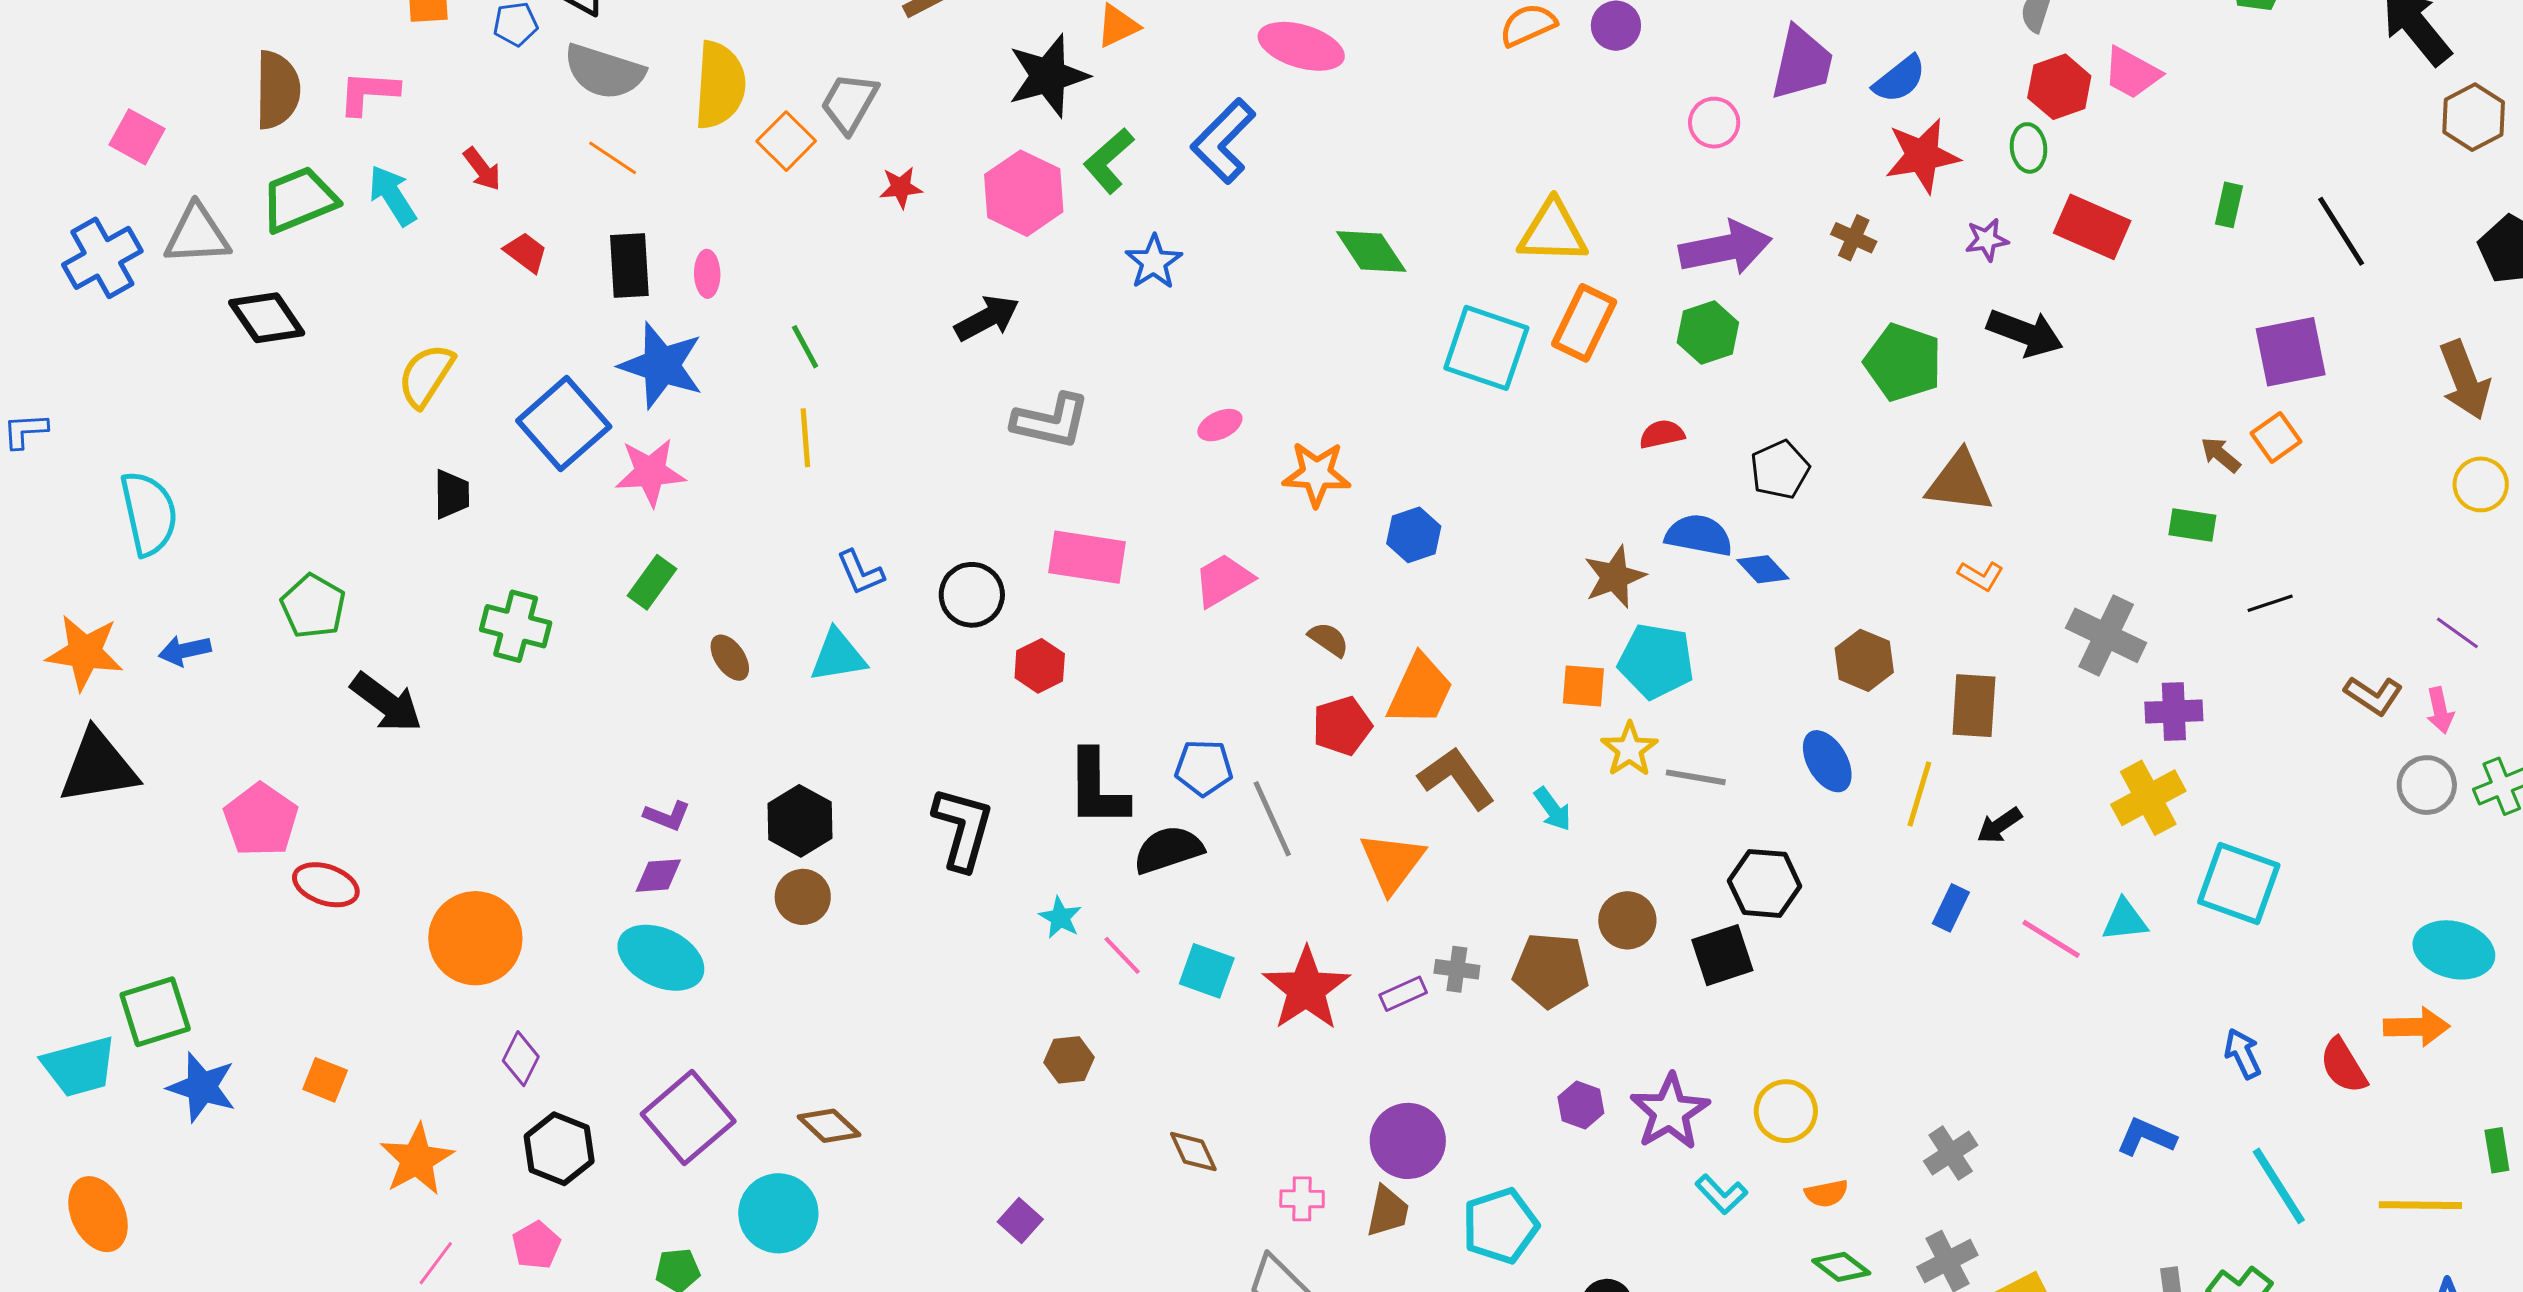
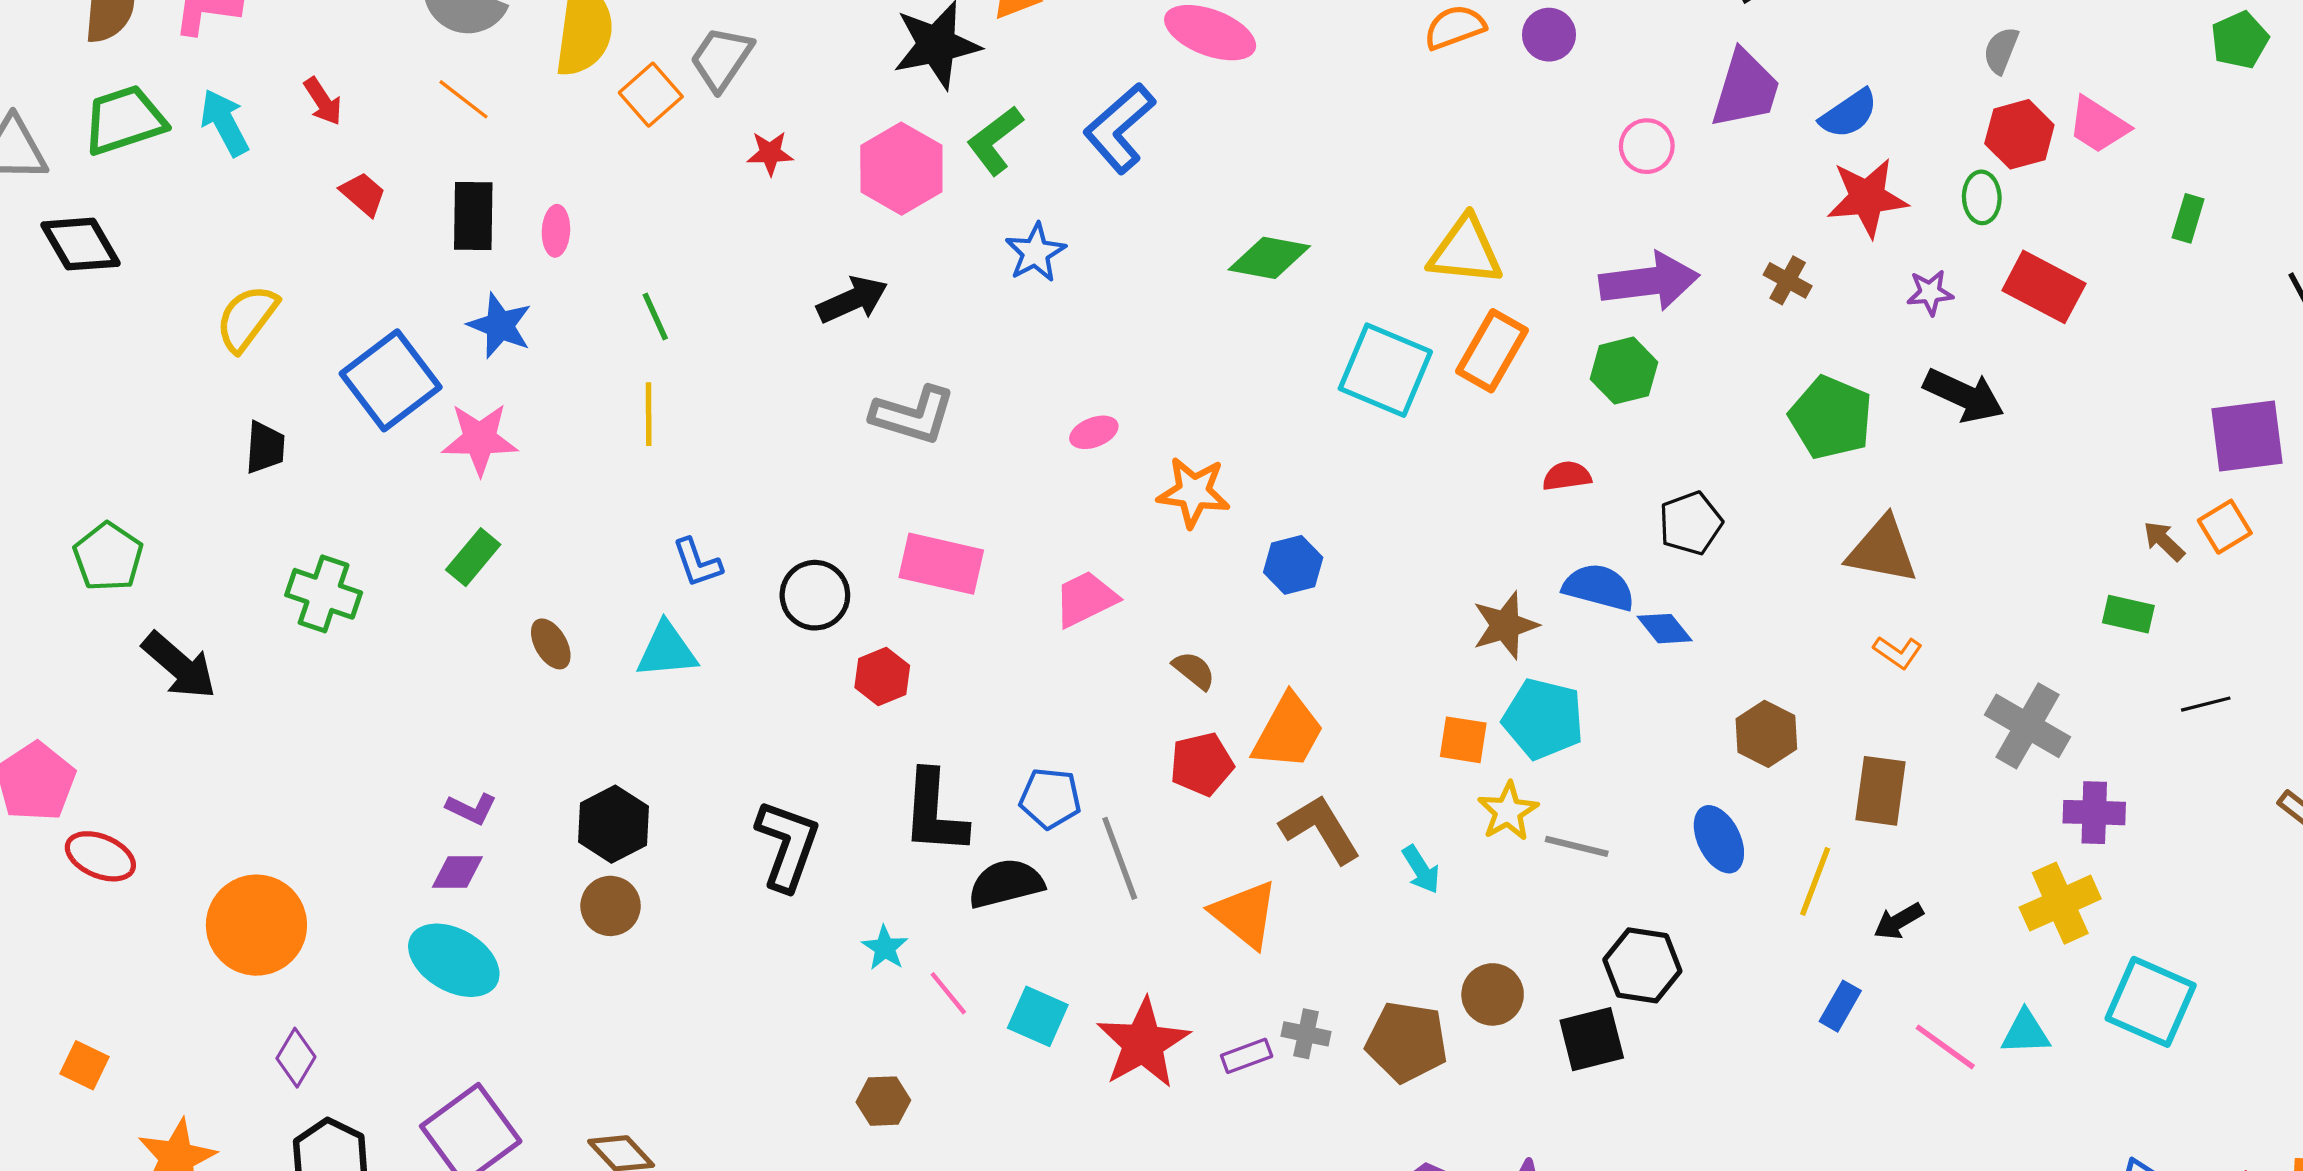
green rectangle: (2229, 205) -> (2188, 218), moved
green diamond: (1371, 251) -> (1269, 258), turned -50
blue star: (661, 365) -> (500, 326), size x0.7
orange triangle: (1392, 862) -> (1245, 914), turned -32

